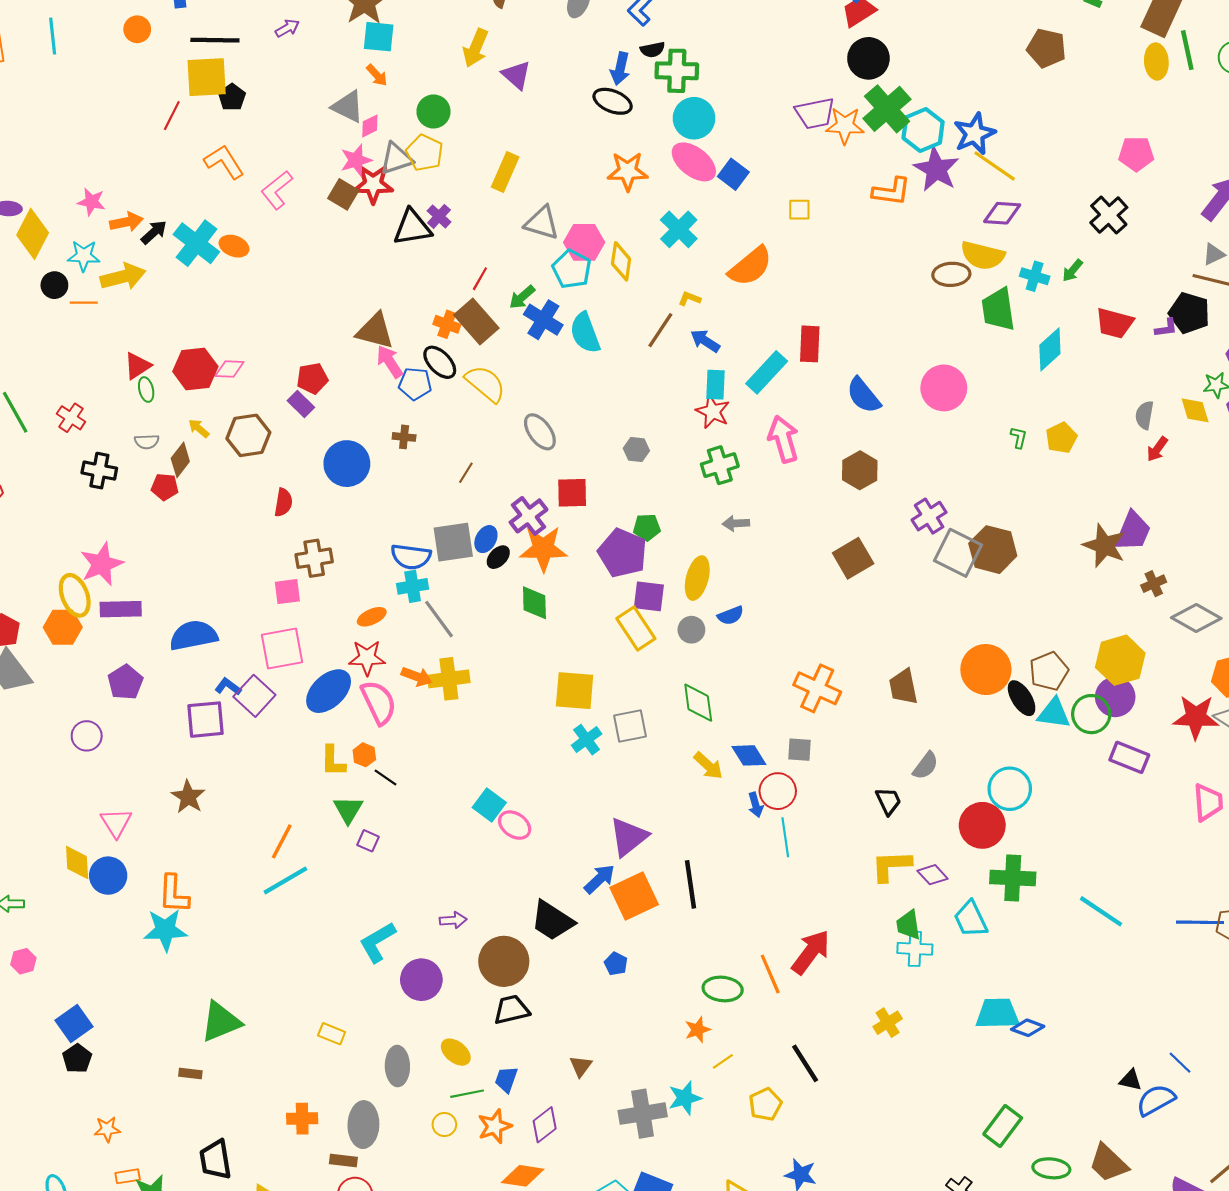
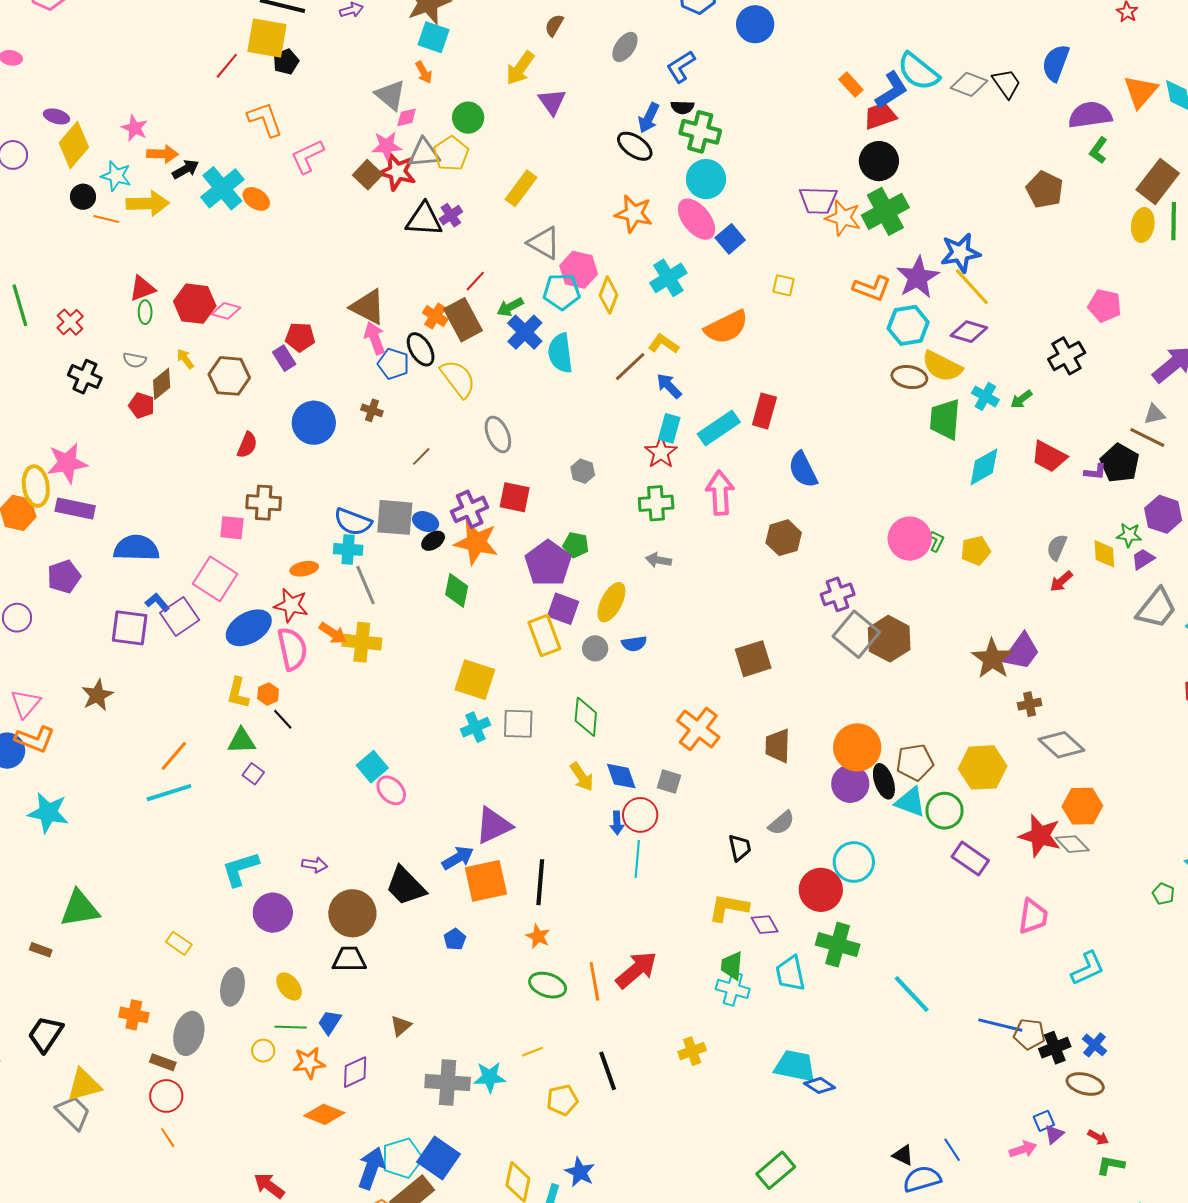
cyan hexagon: (923, 130) -> (908, 325), moved
cyan pentagon: (572, 269) -> (562, 292), turned 30
yellow L-shape: (689, 299) -> (664, 344), size x1.4
pink circle: (944, 388) -> (910, 539), moved
blue ellipse: (486, 539) -> (426, 522), turned 70
brown square: (853, 558) -> (753, 659), moved
pink square: (282, 649) -> (215, 579), turned 30
purple circle: (1115, 697) -> (850, 784), moved
green triangle: (348, 810) -> (242, 741), turned 44
orange L-shape: (174, 894) -> (35, 739), moved, turned -84
orange star: (698, 1030) -> (538, 936), moved, turned 30
black trapezoid: (215, 1160) -> (45, 1034), turned 30

